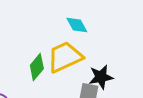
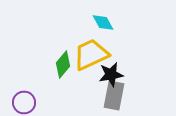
black star: (101, 77) -> (111, 74), moved

